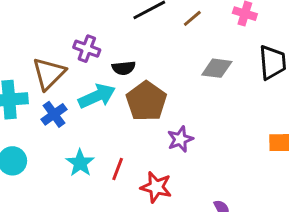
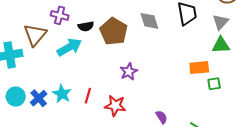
gray diamond: (217, 68) -> (149, 21), turned 70
brown pentagon: (146, 101) -> (114, 31), moved
blue cross: (54, 114) -> (39, 98), moved

